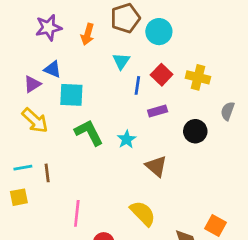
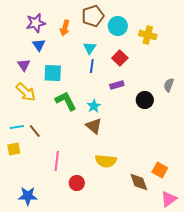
blue triangle: (53, 69) -> (39, 45), moved, turned 32
yellow cross: (198, 77) -> (148, 35), moved
purple triangle: (32, 84) -> (24, 65), turned -32
blue line: (137, 85) -> (92, 66), moved
brown triangle: (156, 166) -> (94, 126), moved
brown line: (47, 173) -> (35, 131), turned -32
yellow semicircle: (143, 213) -> (106, 161), turned 140

